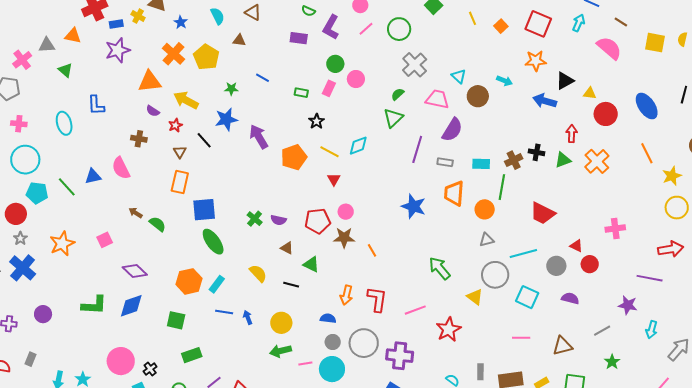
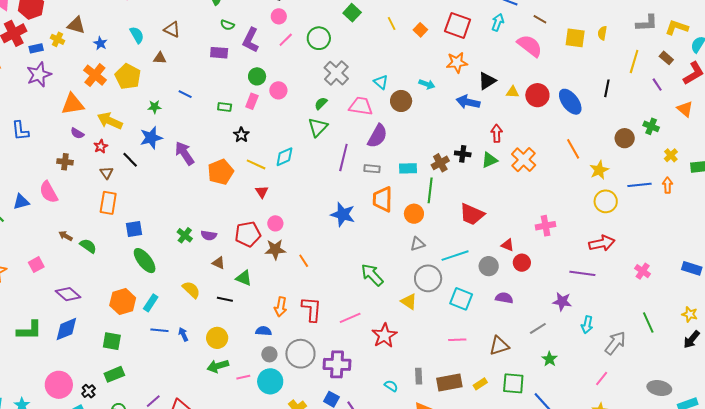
red circle: (606, 114) -> (537, 95), moved
blue square: (204, 210) -> (134, 229), size x0.7
green rectangle: (192, 355) -> (114, 374), moved

